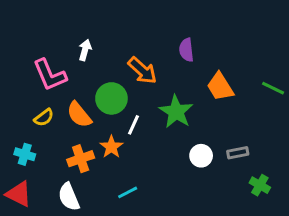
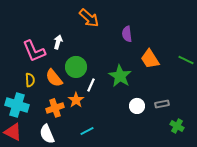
white arrow: (85, 50) -> (58, 42), moved
orange arrow: (142, 71) -> (89, 18), moved
yellow semicircle: (44, 118) -> (30, 80), turned -56
cyan cross: (25, 154) -> (17, 105), size x1.6

